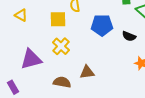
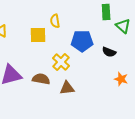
yellow cross: (61, 46) -> (61, 62), moved
brown semicircle: (62, 82) -> (41, 79), moved

